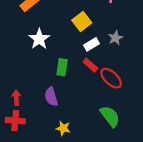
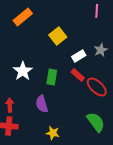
yellow square: (82, 22) -> (58, 36), moved
white star: (39, 39) -> (23, 71), moved

